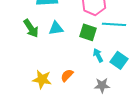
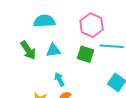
cyan arrow: (98, 55) -> (59, 79), moved

